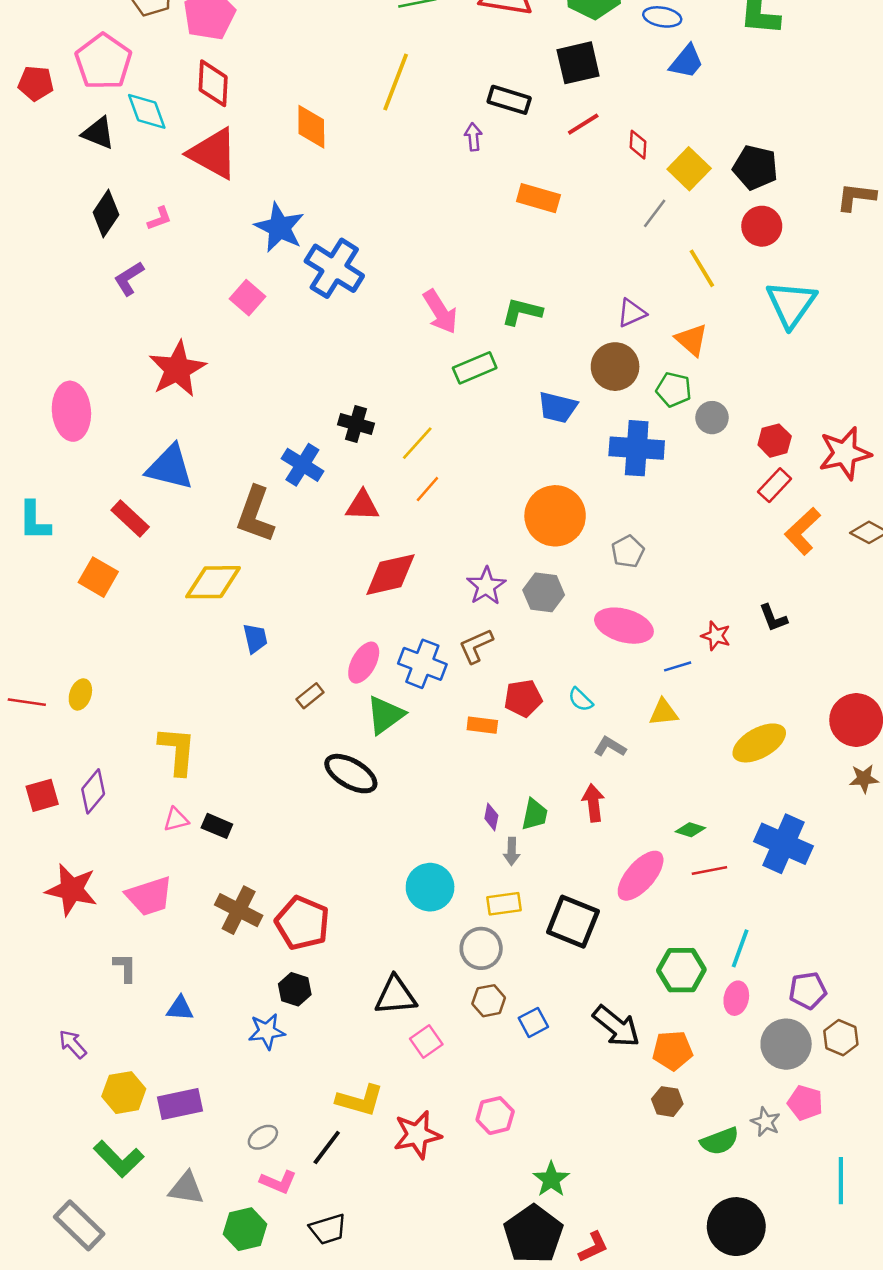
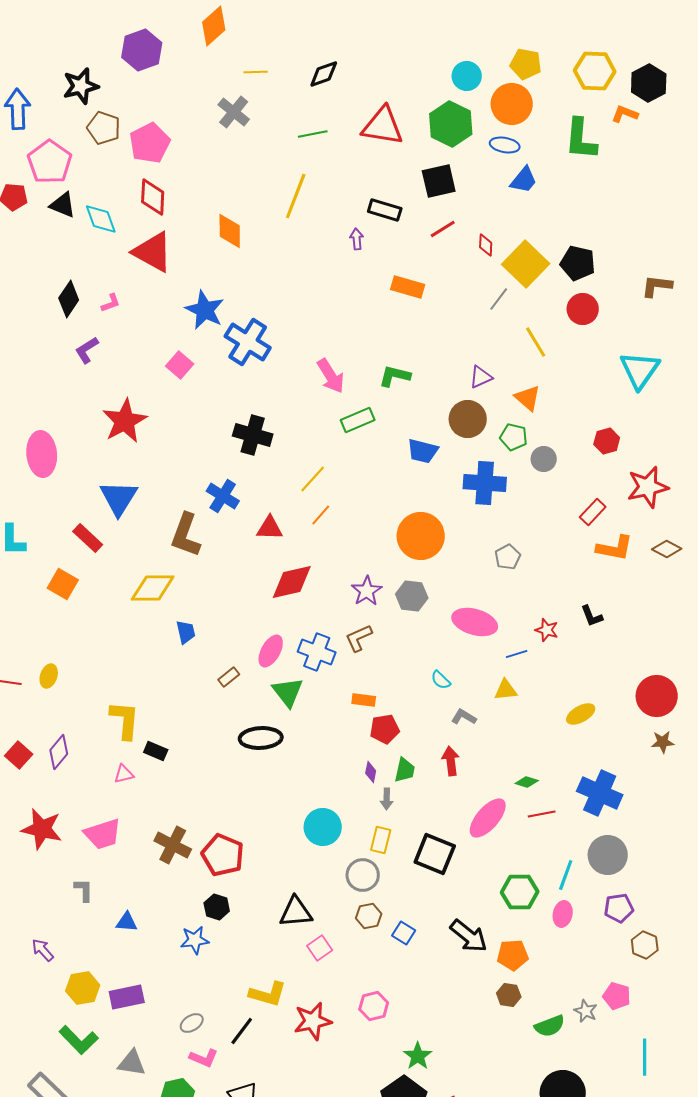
pink pentagon: (103, 62) -> (50, 162), moved
black triangle: (98, 133) -> (63, 205), moved
yellow square: (689, 169) -> (526, 264), size x1.4
cyan triangle: (791, 304) -> (640, 370), moved
black cross: (356, 424) -> (253, 435), moved, size x1.4
red hexagon: (775, 441) -> (607, 441), moved
blue triangle: (170, 467) -> (119, 498), turned 48
orange L-shape: (803, 531) -> (615, 548), turned -126
gray pentagon: (628, 552) -> (508, 557), moved
red pentagon: (523, 698) -> (385, 729), moved
green triangle: (385, 715) -> (288, 692), turned -32
yellow ellipse: (759, 743) -> (581, 714), size x0.7
black ellipse: (351, 774) -> (261, 738), turned -33
red square: (42, 795) -> (19, 755), turned -32
black rectangle: (217, 826) -> (156, 751), moved
yellow rectangle: (504, 904) -> (381, 840), turned -68
blue square: (533, 1022) -> (404, 933), turned -30
gray circle: (786, 1044) -> (608, 855), moved

